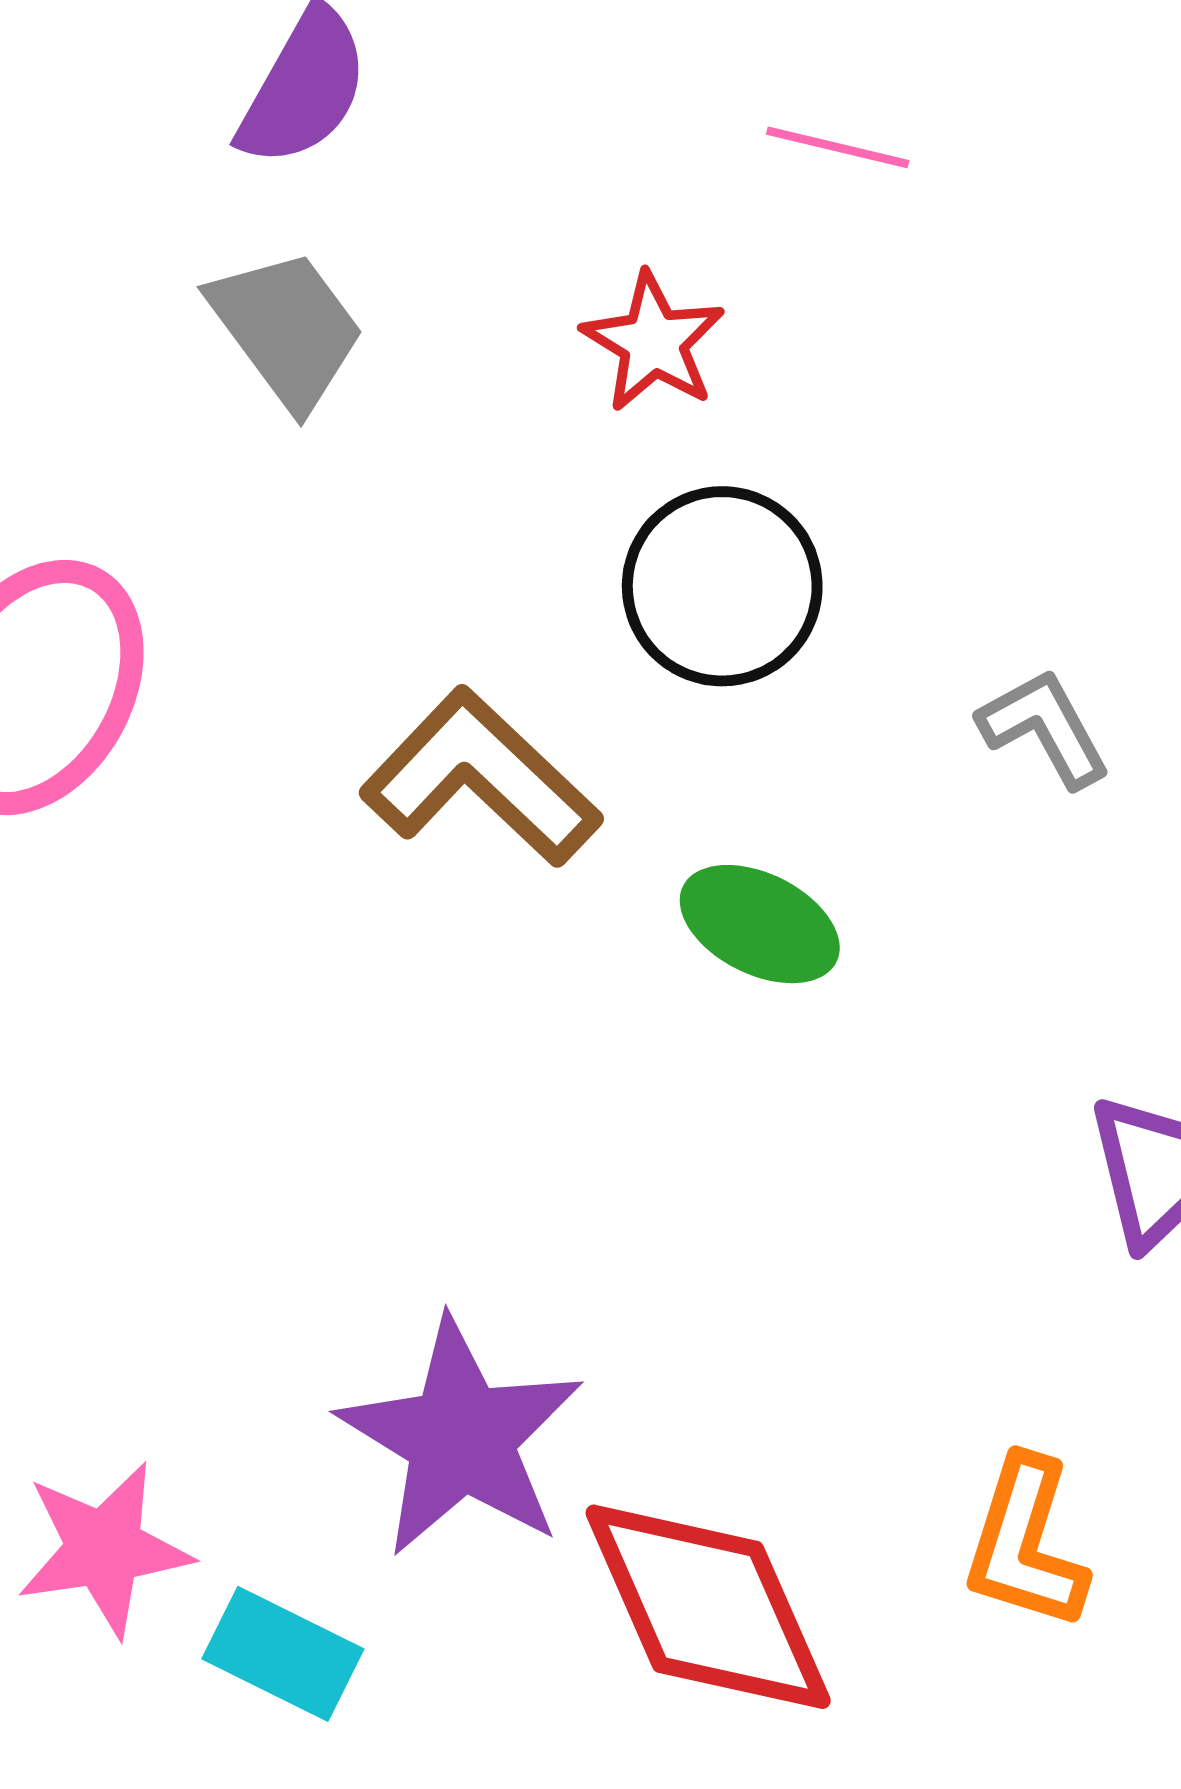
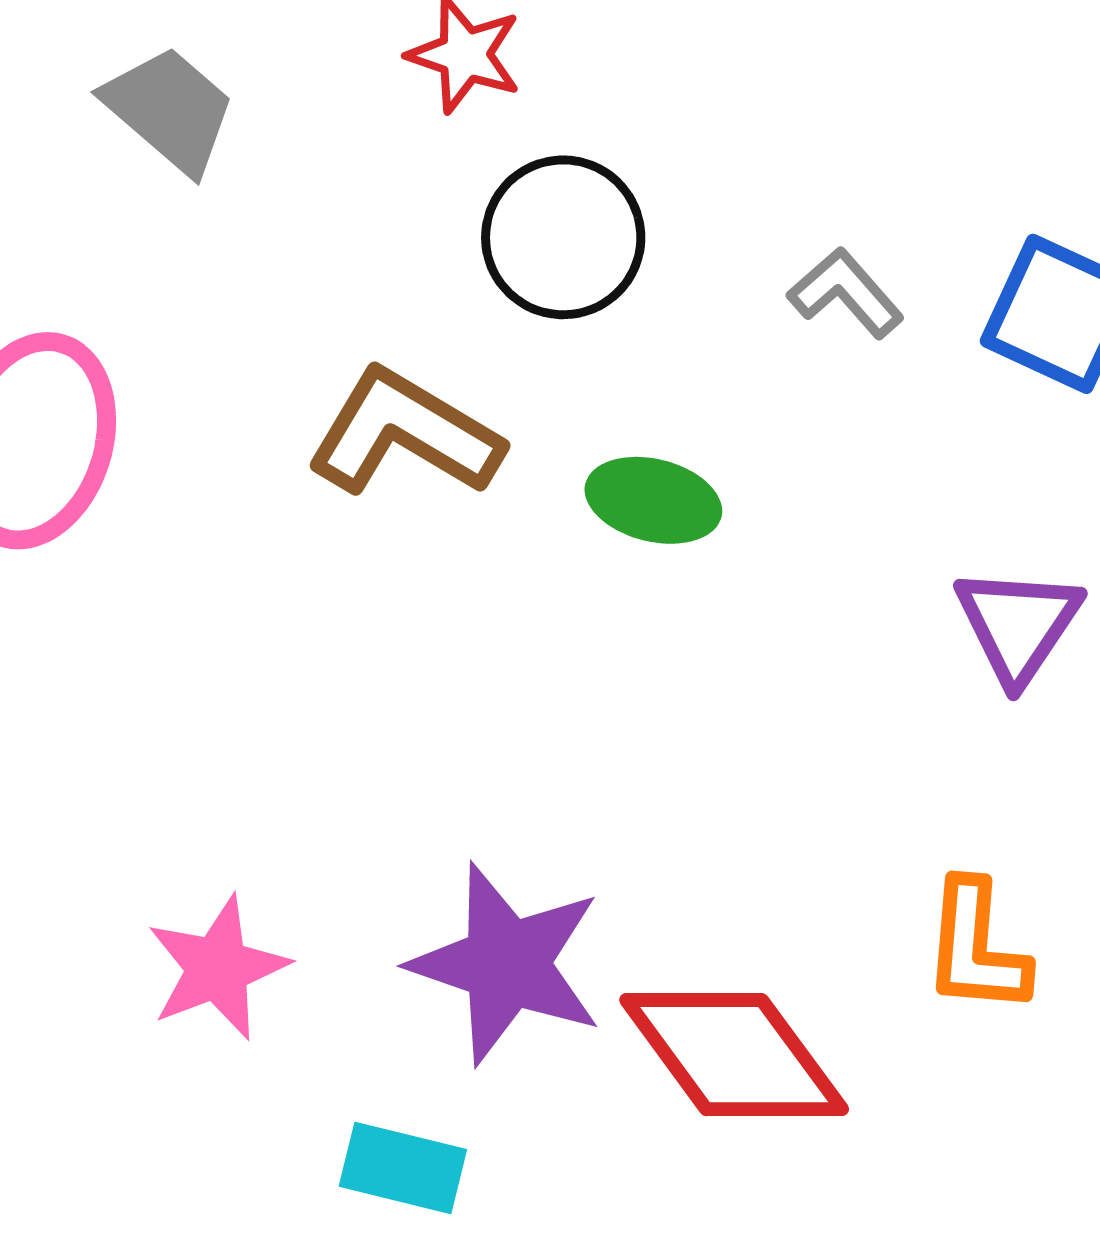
pink star: (104, 1549) -> (218, 968), moved

